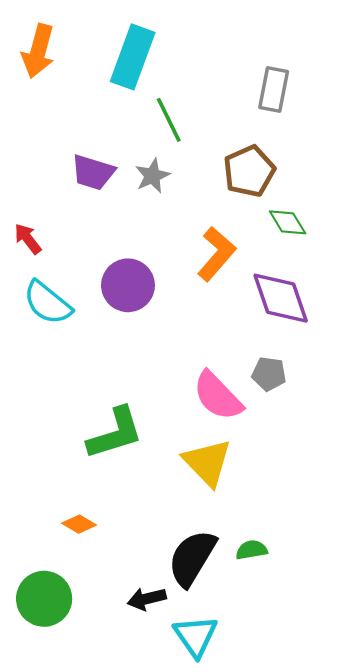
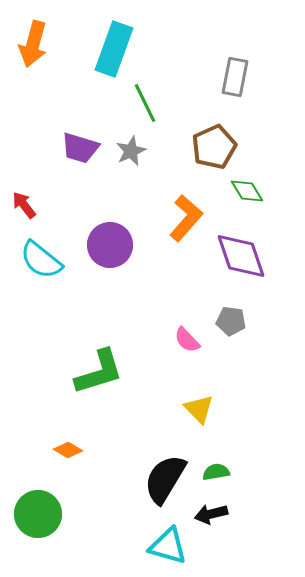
pink semicircle: (218, 396) -> (187, 340), size x0.6
yellow triangle: (207, 462) -> (199, 409), moved, size x0.7
black arrow: (147, 599) -> (211, 514), moved
cyan triangle: (196, 636) -> (168, 546), turned -39

